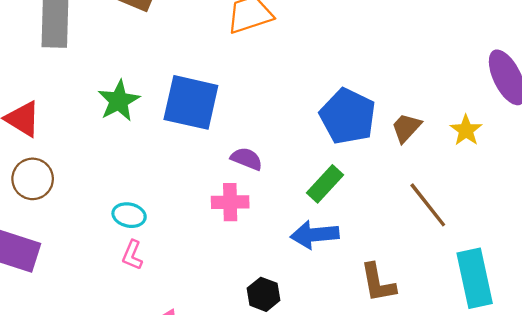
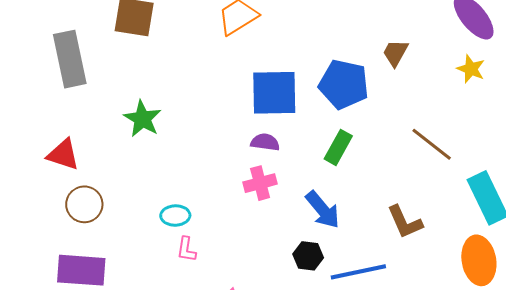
blue square: (191, 102) -> (274, 93), moved
brown trapezoid: (406, 128) -> (395, 53), moved
yellow star: (466, 130) -> (471, 69), moved
blue arrow: (315, 235) -> (323, 210), moved, turned -111

